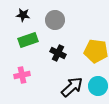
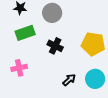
black arrow: (72, 87) -> (69, 80), size x0.6

